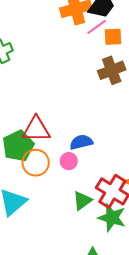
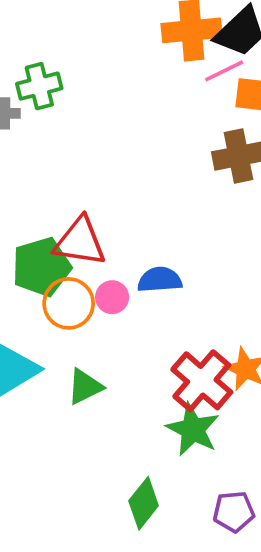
pink circle: (69, 161) -> (112, 297), moved
green triangle: (82, 201) -> (85, 387), moved

